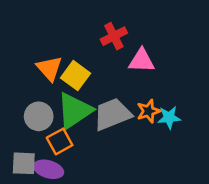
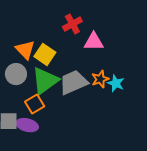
gray circle: (39, 116) -> (16, 74), moved
cyan star: (169, 117) -> (116, 83), turned 30

